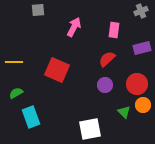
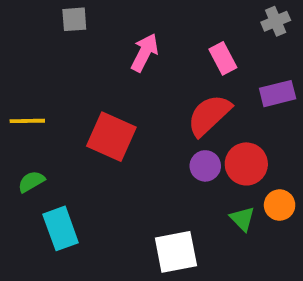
pink rectangle: (114, 30) -> (223, 58), turned -35
red semicircle: (107, 59) -> (209, 115), size x1.4
red circle: (137, 84) -> (246, 164), moved

